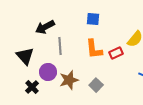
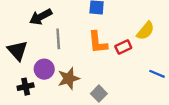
gray square: (96, 85) -> (99, 94), moved
black cross: (32, 87) -> (26, 87), turned 32

